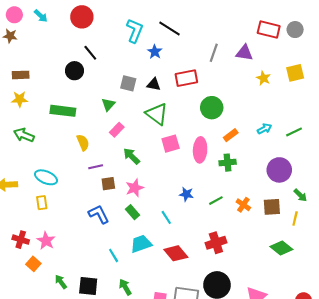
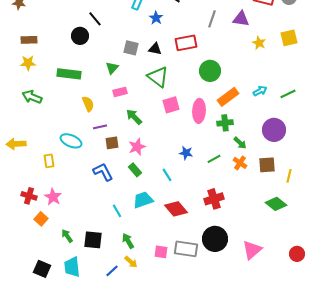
pink rectangle: (117, 130) -> (120, 92), turned 32
orange rectangle: (231, 135) -> (228, 97), size x1.5
cyan ellipse: (46, 177) -> (71, 141), moved
green arrow: (300, 195) -> (240, 143), moved

